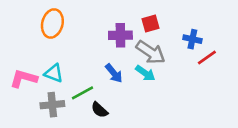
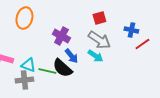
purple cross: (120, 35) -> (61, 36), moved, turned 30
cyan triangle: (54, 73) -> (28, 65), moved
green line: (82, 93) -> (47, 71), turned 42
black semicircle: (99, 110) -> (62, 68), moved, size x1.5

